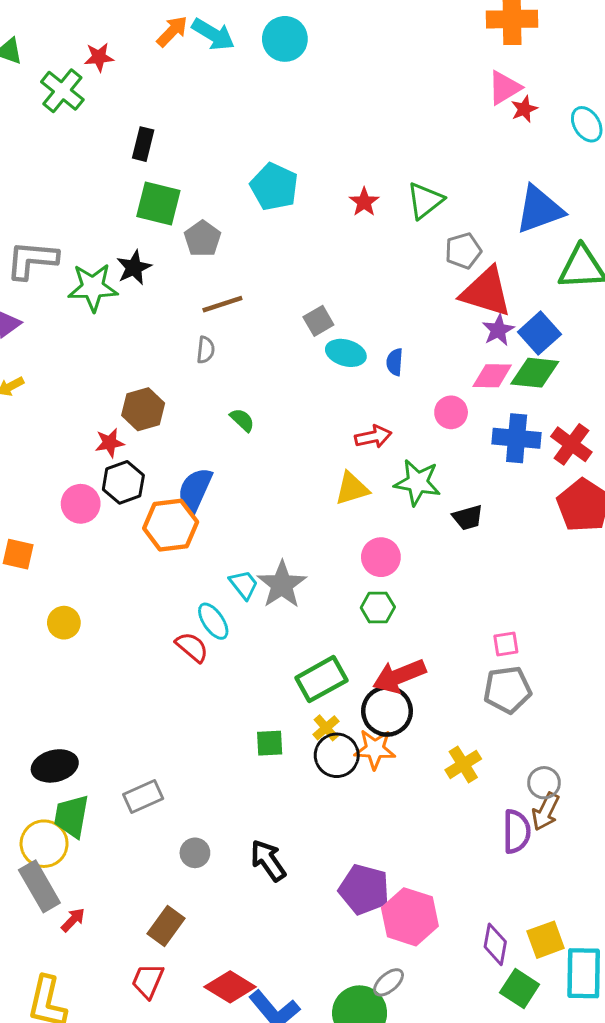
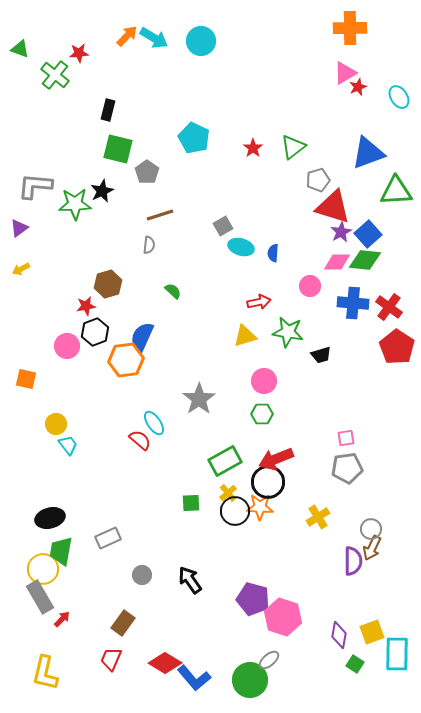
cyan trapezoid: (244, 585) -> (68, 445), moved
green square: (520, 988) -> (355, 664), size x0.7

